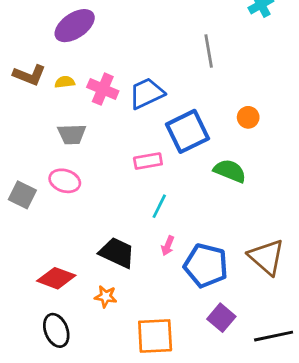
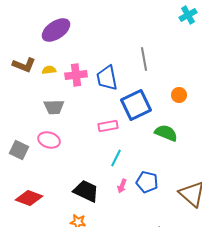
gray line: (209, 51) -> (144, 59), moved
pink cross: (103, 89) -> (76, 75), turned -30
blue trapezoid: (147, 93) -> (107, 78), turned -76
blue pentagon: (206, 265) -> (147, 182), moved, size x0.7
red diamond: (56, 278) -> (29, 198), moved

